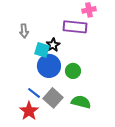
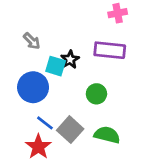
purple rectangle: (75, 27) -> (110, 50), moved
gray arrow: (24, 31) -> (32, 41), turned -40
blue circle: (49, 66) -> (33, 87), moved

